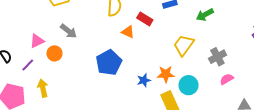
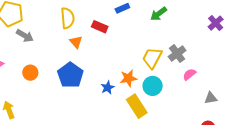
gray arrow: (69, 31) -> (25, 36), moved
orange triangle: (128, 32) -> (76, 42), moved, turned 32
yellow trapezoid: (184, 45) -> (152, 58), moved
orange circle: (54, 53) -> (30, 73), moved

